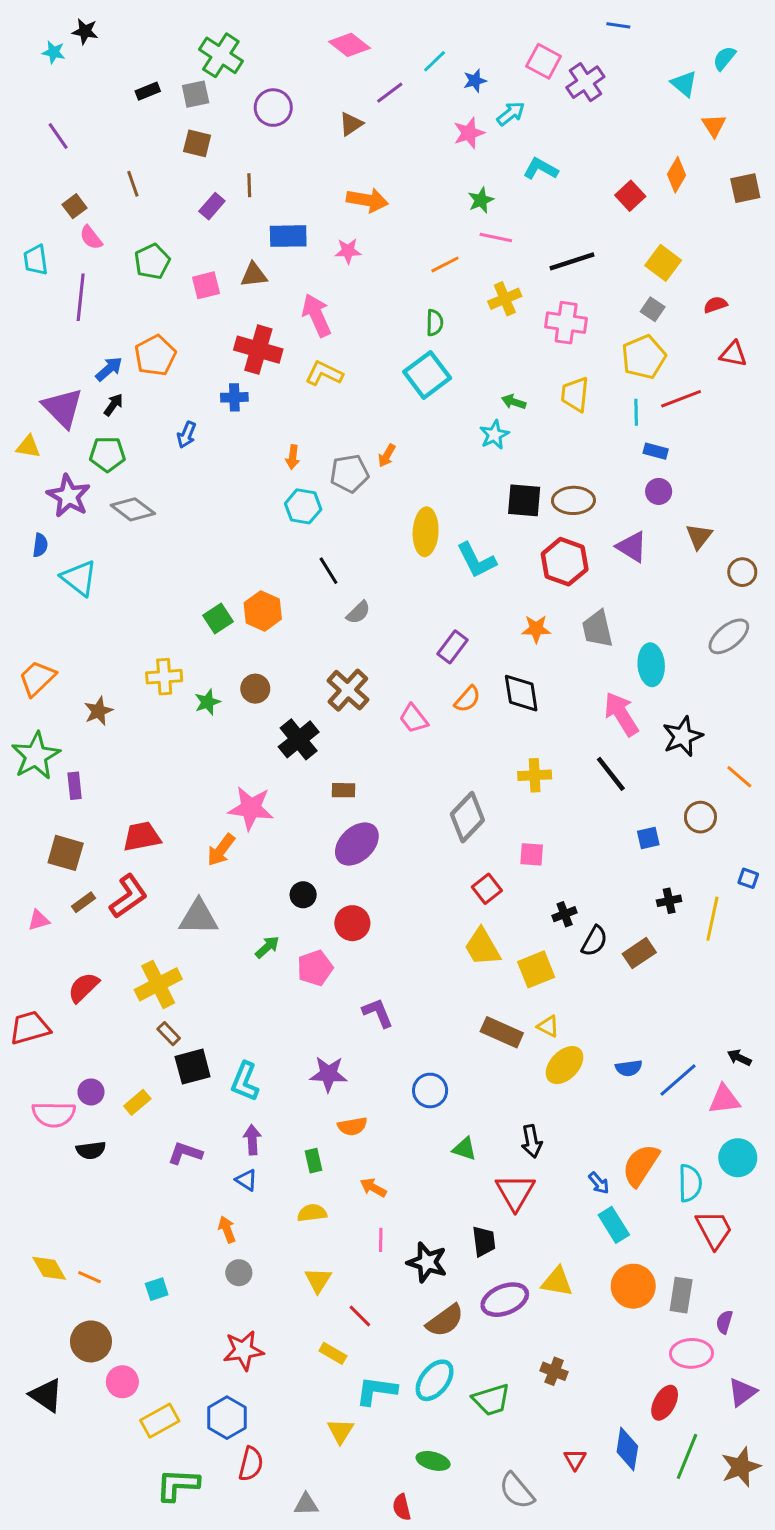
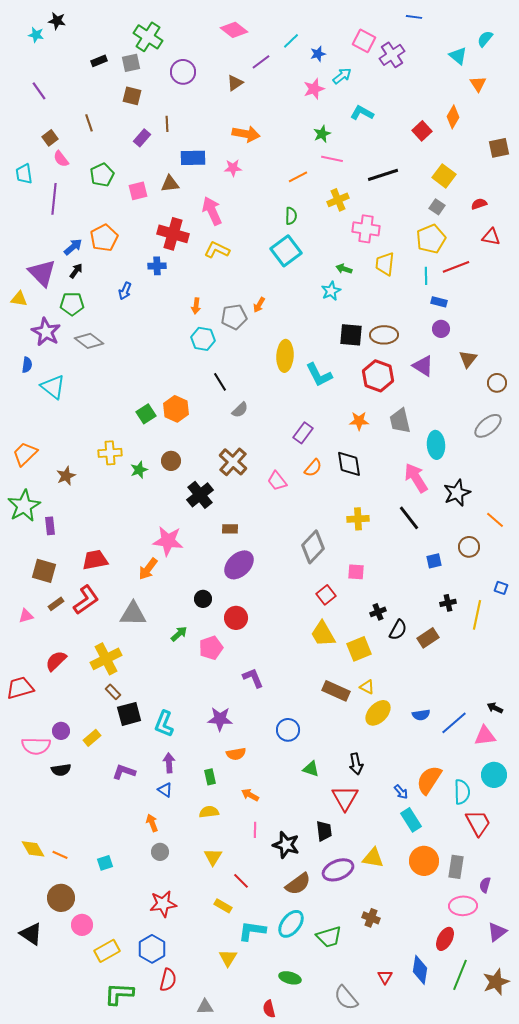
brown square: (745, 188) -> (499, 148), moved
pink cross: (566, 323) -> (366, 229), moved

